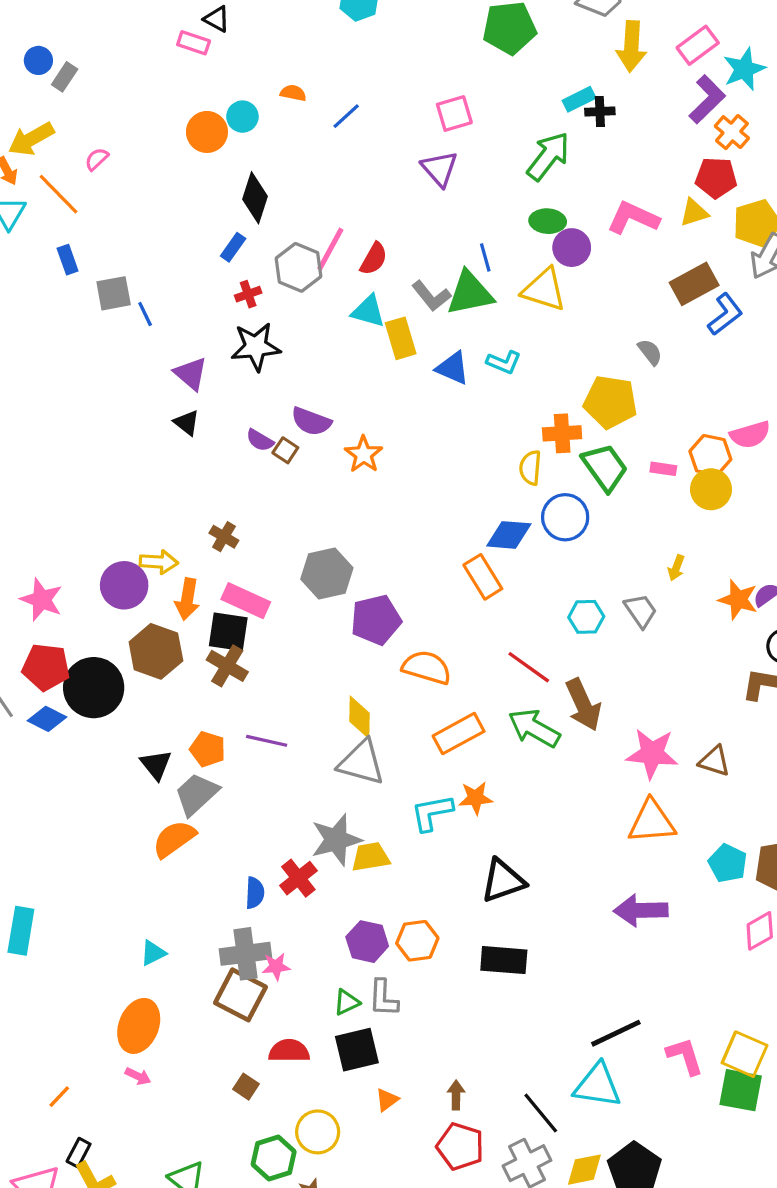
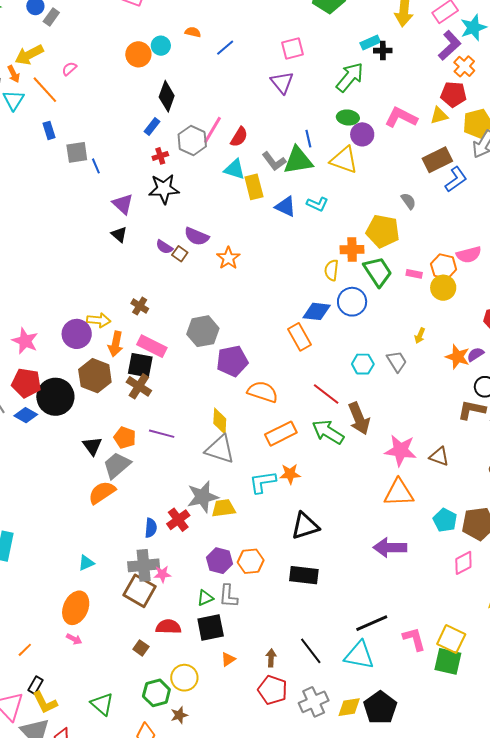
black line: (541, 1113) -> (311, 651), moved

